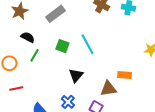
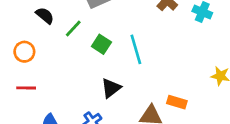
black semicircle: (28, 37) -> (45, 15), moved
green line: (35, 55) -> (73, 29), moved

